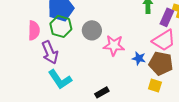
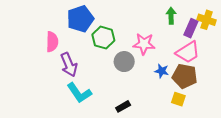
green hexagon: (61, 26) -> (103, 38), moved
gray circle: (92, 30) -> (124, 62), moved
pink star: (114, 45) -> (144, 44), moved

